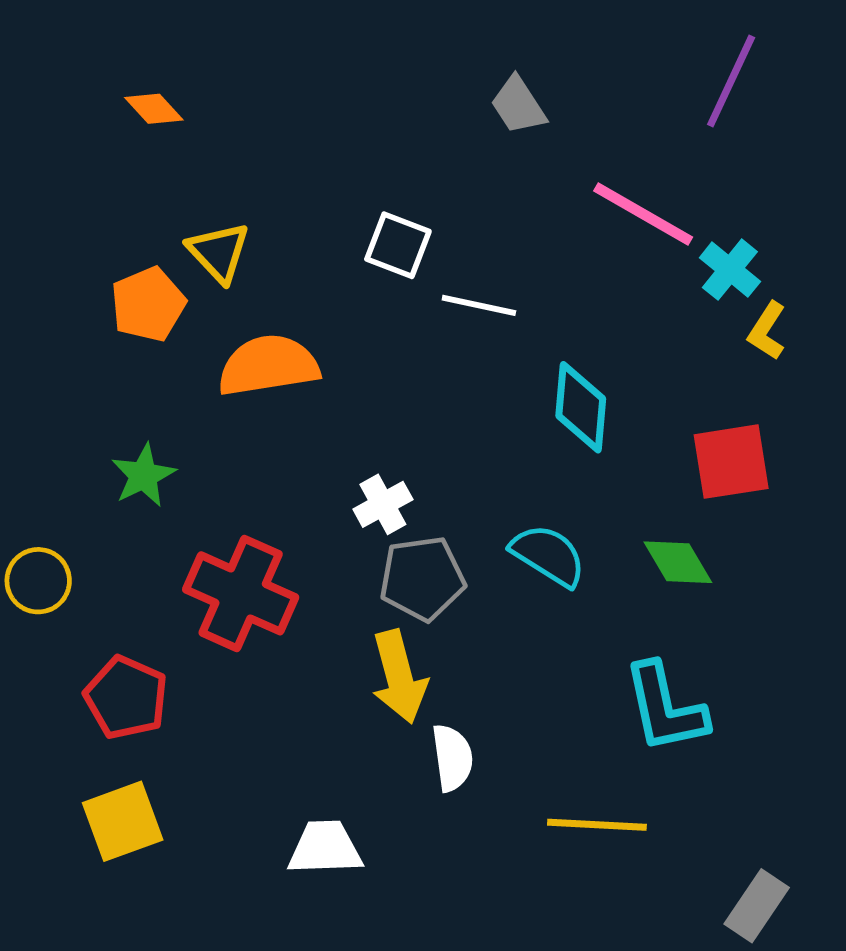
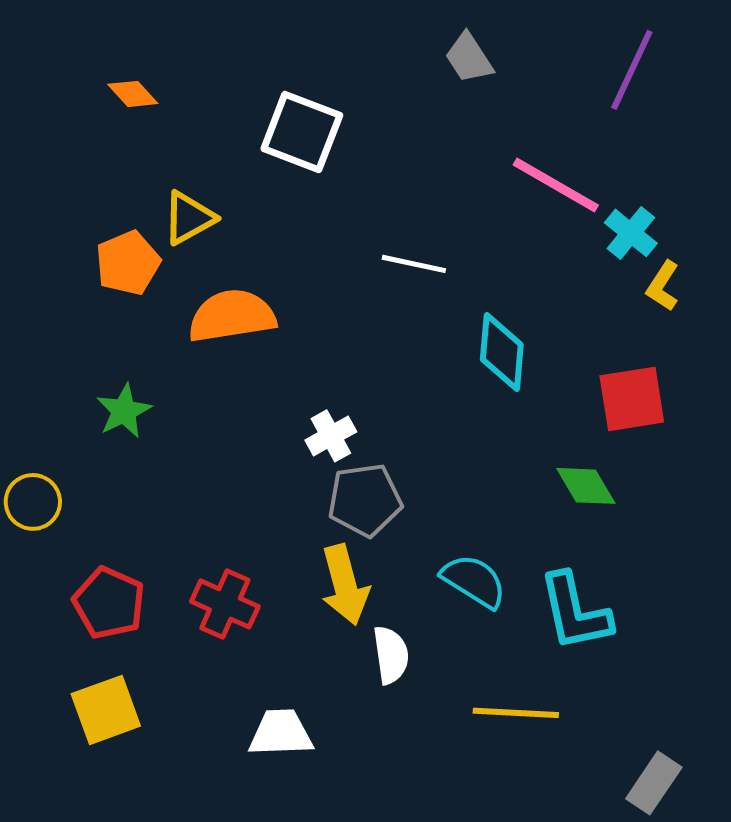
gray trapezoid: (518, 105) -> (469, 58), moved
white square: (398, 245) -> (302, 132), moved, size x1.4
yellow triangle: (219, 252) -> (189, 218), turned 44
cyan semicircle: (548, 555) -> (474, 581), moved
red cross: (241, 593) -> (225, 604), moved, size x0.7

